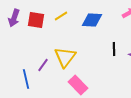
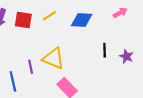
yellow triangle: (65, 57) -> (54, 58), turned -45
purple line: (43, 65) -> (31, 67), turned -48

